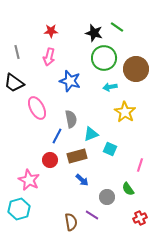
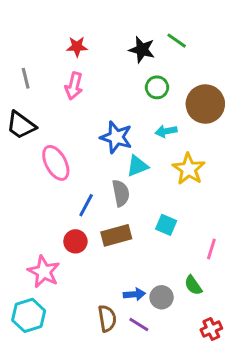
green circle: (104, 58) -> (157, 87), size x0.6
blue star: (70, 81) -> (116, 137), moved
gray semicircle: (71, 119) -> (121, 193), moved
cyan triangle: (91, 134) -> (137, 166), moved
blue arrow: (82, 180) -> (134, 294), moved, turned -48
brown semicircle: (71, 222) -> (107, 318), moved

